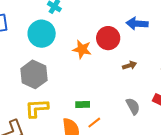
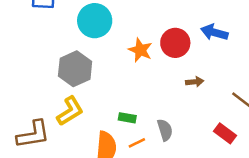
gray semicircle: (133, 106) -> (165, 130), moved
yellow L-shape: (37, 108) -> (70, 111), turned 140

